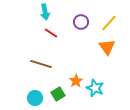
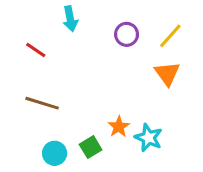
red line: (51, 33) -> (36, 50), moved
brown line: (41, 64) -> (42, 103), moved

